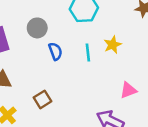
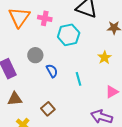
yellow star: (113, 45) -> (105, 58), moved
cyan line: (88, 53) -> (78, 79), moved

